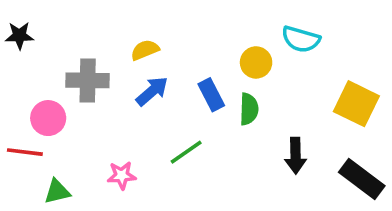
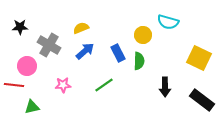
black star: (19, 36) -> (20, 27), moved
gray cross: (88, 80) -> (49, 45), turned 30
pink star: (122, 175) -> (63, 85), moved

